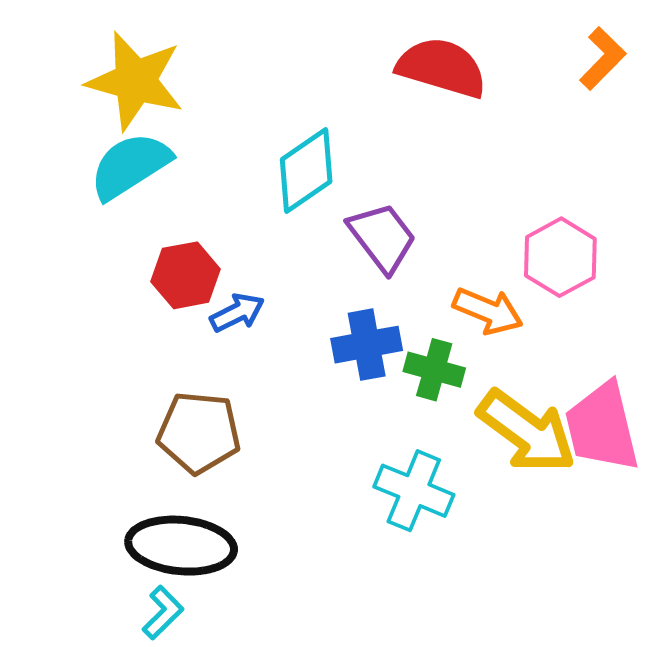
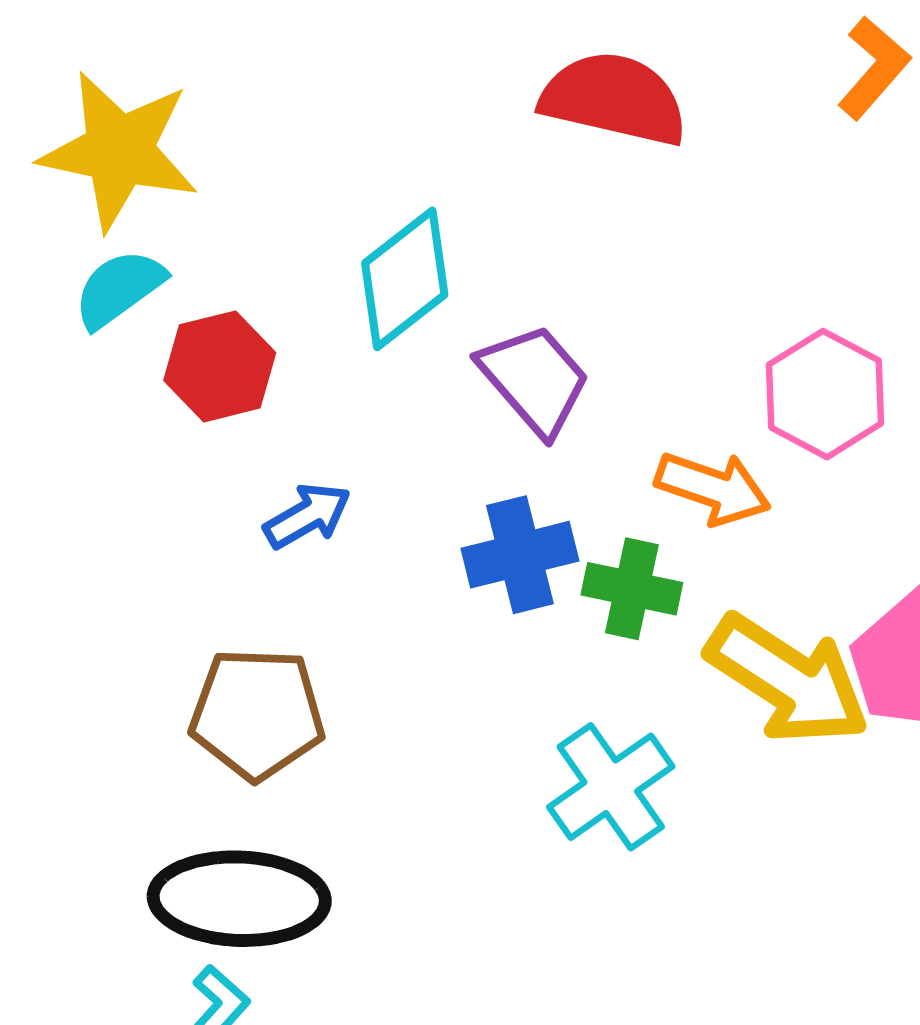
cyan semicircle: (130, 166) -> (119, 289), size x0.7
red hexagon: (186, 275) -> (220, 366), moved
cyan cross: (414, 491) -> (611, 787), turned 36

